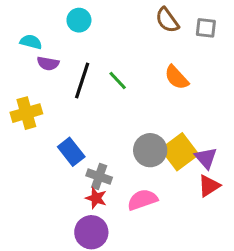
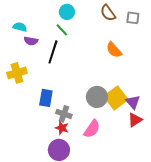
cyan circle: (79, 20) -> (67, 12), moved
green line: (118, 81) -> (62, 30), moved
blue rectangle: (71, 152) -> (46, 98), turned 48
pink semicircle: (142, 200) -> (92, 129), turned 144

